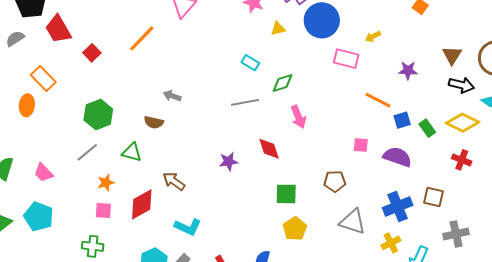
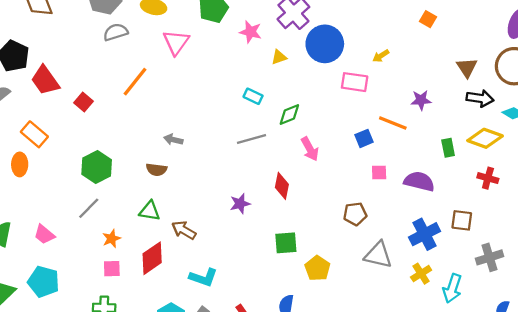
purple star: (408, 70) -> (421, 100), moved
blue square: (402, 120) -> (364, 138), moved
green rectangle: (427, 128) -> (448, 148), turned 30
red diamond: (269, 149) -> (282, 186), turned 35
green triangle: (132, 152) -> (150, 211), moved
green square: (286, 194) -> (286, 243), moved

